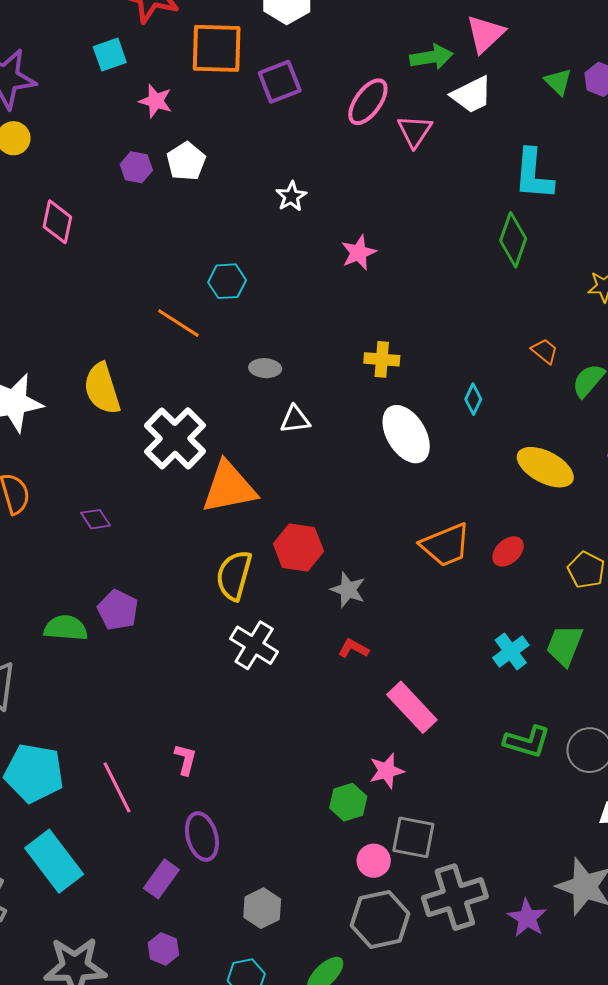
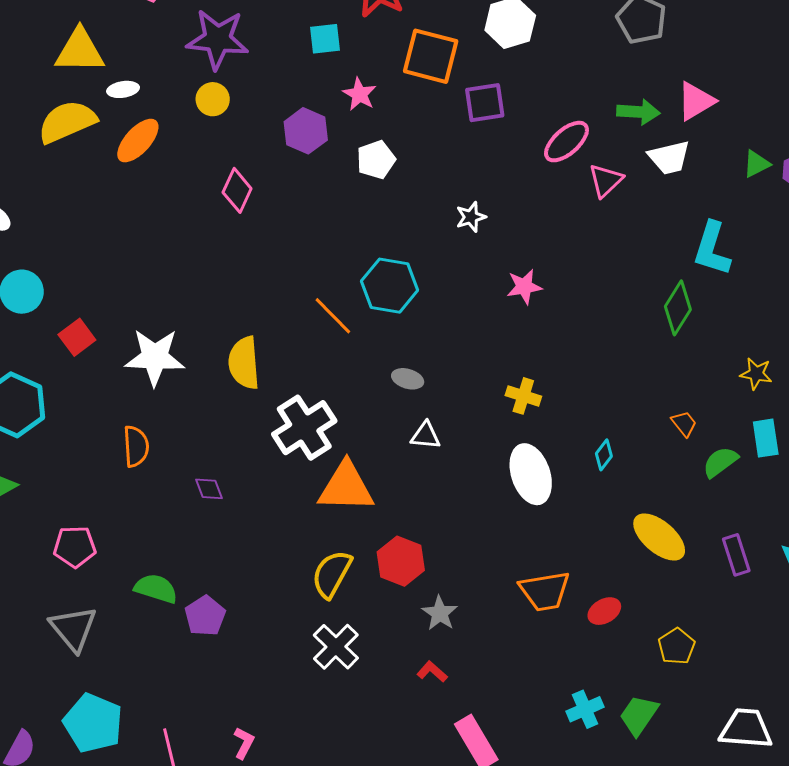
green triangle: (558, 82) -> (756, 164), turned 36
purple hexagon: (136, 167) -> (306, 131), moved, size x1.4
cyan hexagon: (227, 281) -> (390, 286), size x1.5
purple pentagon: (118, 610) -> (205, 616), moved

